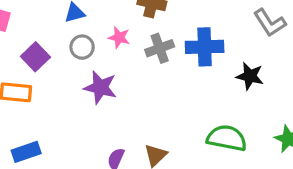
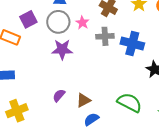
gray circle: (82, 47) -> (58, 22), size x1.5
purple star: (100, 87) -> (62, 49), turned -30

